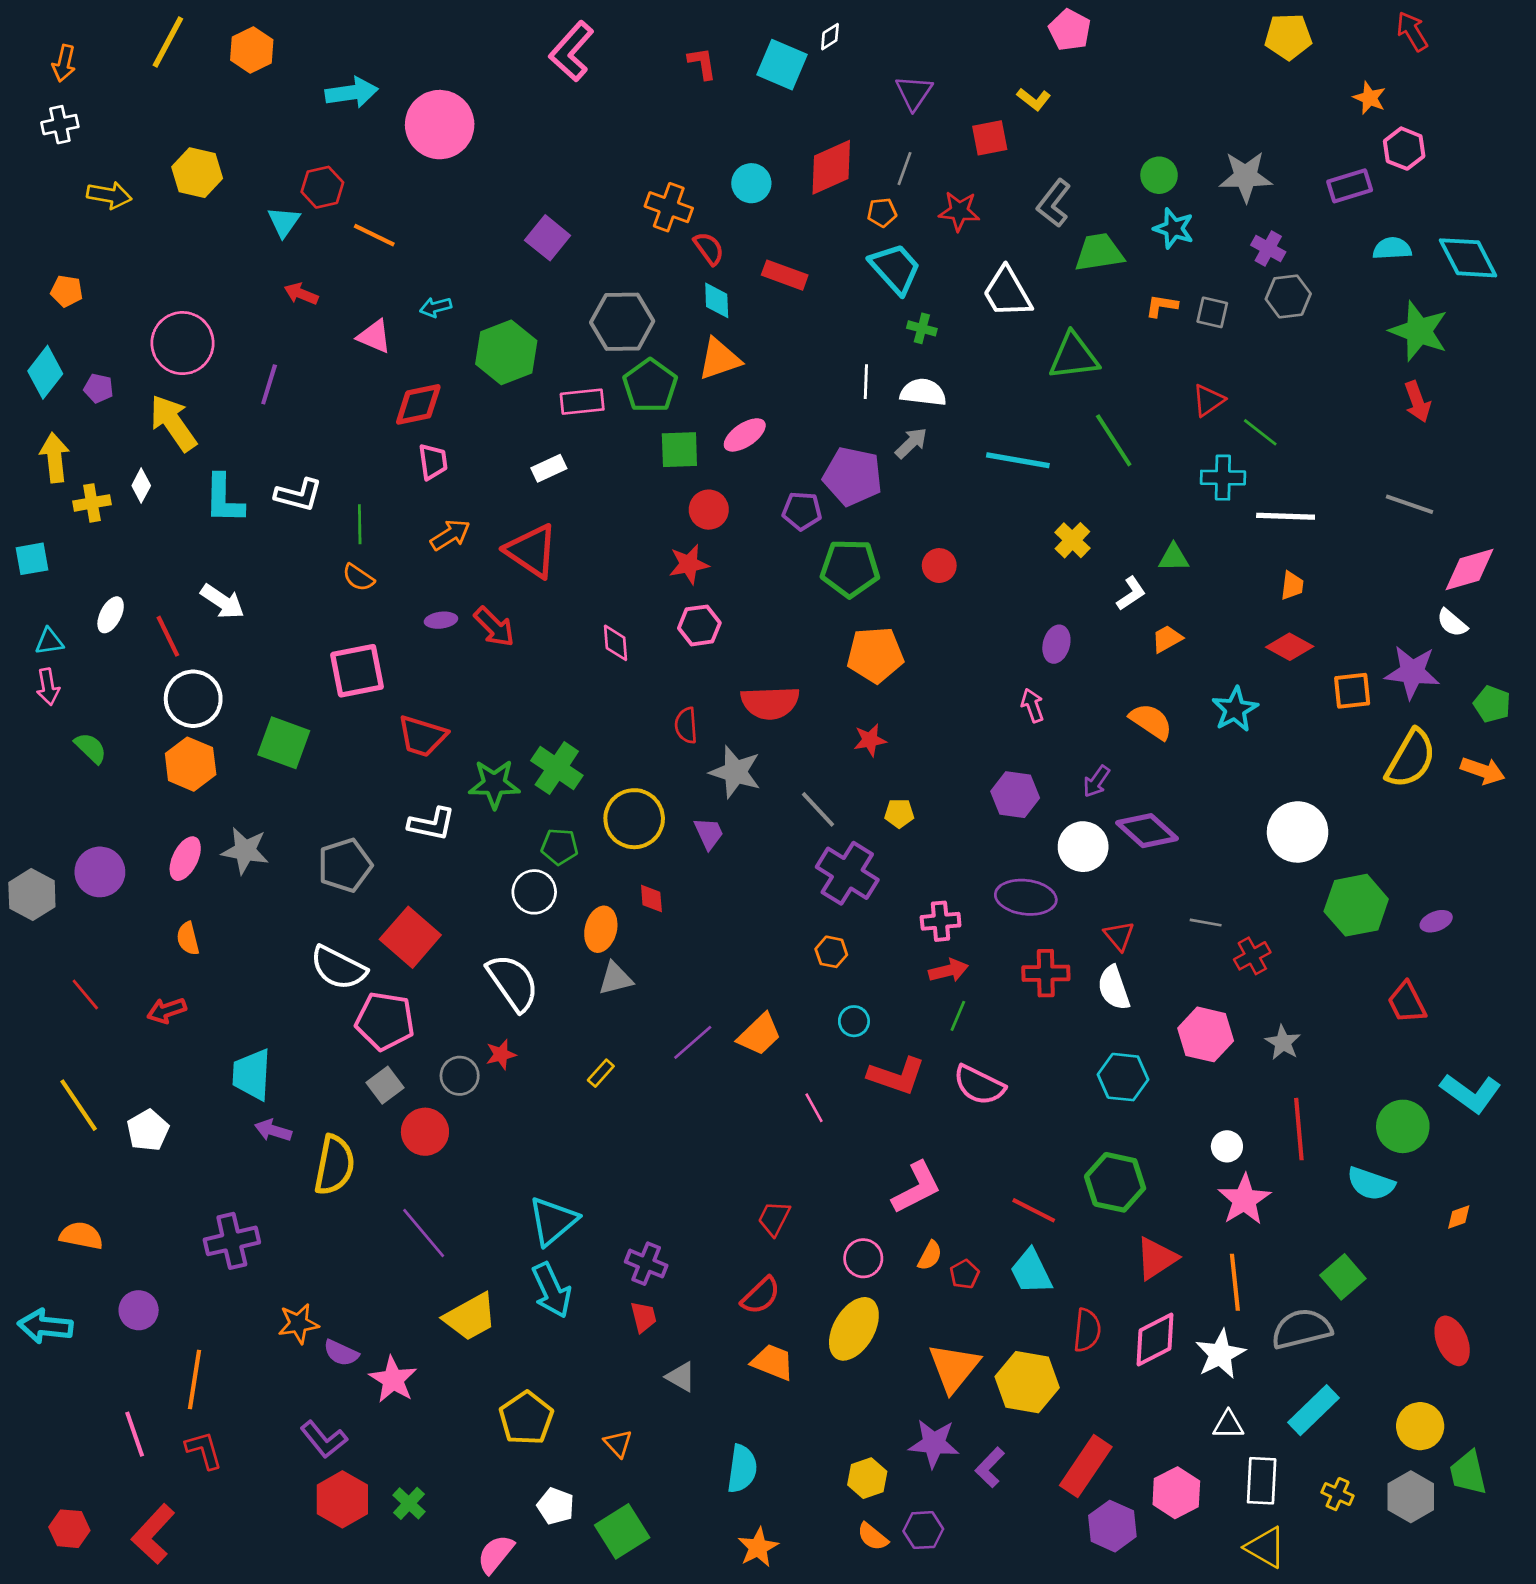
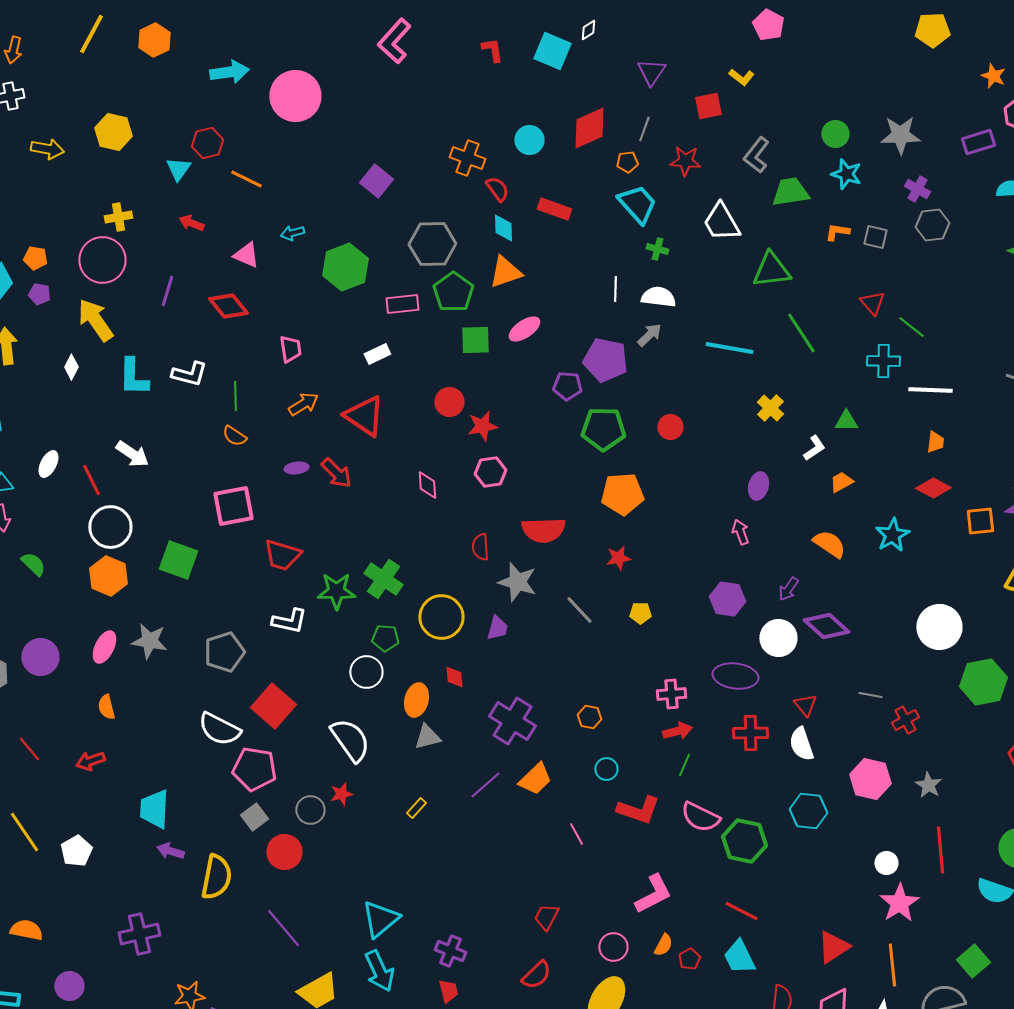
orange pentagon: (67, 291) -> (35, 258), moved
red triangle: (1208, 400) -> (872, 303), turned -36
red diamond: (418, 404) -> (228, 306), moved, turned 63
yellow cross: (92, 503) -> (118, 217), moved
red circle: (709, 510) -> (449, 402), moved
purple trapezoid: (709, 833) -> (497, 628), turned 40
purple cross: (847, 873) -> (512, 721), moved
green hexagon: (1115, 1182) -> (744, 841), moved

